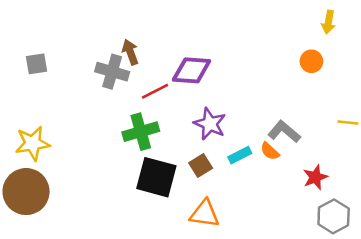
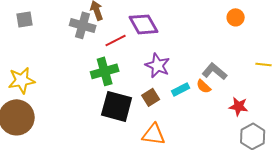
purple diamond: (192, 70) -> (144, 24), turned 56
red star: (315, 177) -> (239, 106), turned 30

